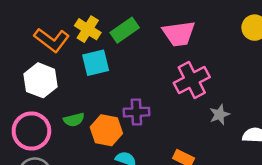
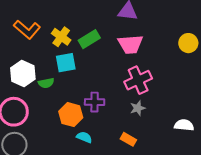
orange L-shape: (52, 40) -> (27, 29), moved
gray star: (220, 115) -> (138, 108), moved
green semicircle: (74, 120) -> (46, 83), moved

